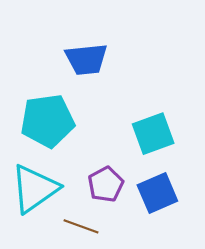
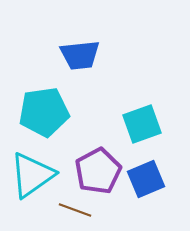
purple pentagon: (106, 184) -> (98, 171), size x1.4

